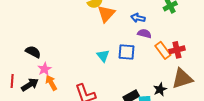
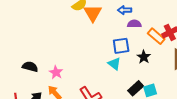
cyan triangle: (103, 56) -> (114, 64), moved
pink star: (44, 69) -> (56, 72), moved
black star: (160, 89) -> (144, 57), moved

